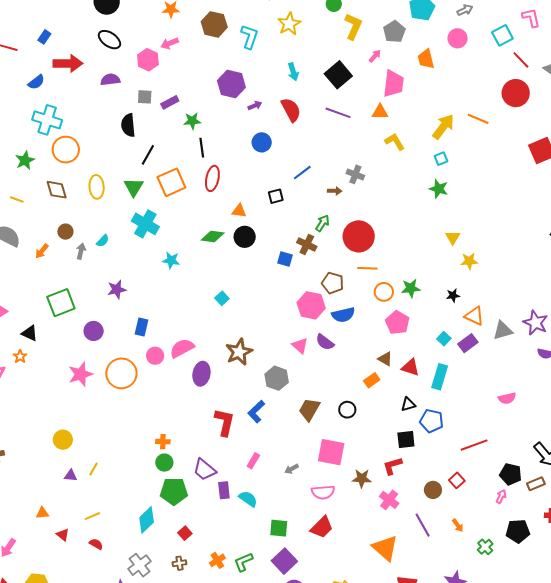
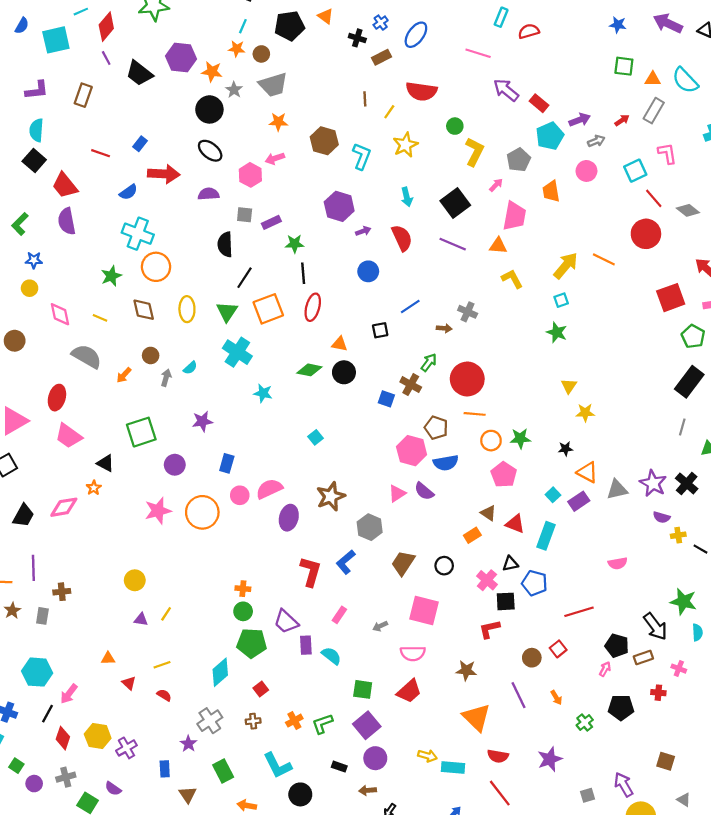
pink triangle: (300, 346) -> (397, 493), turned 42
brown star: (362, 478) -> (466, 670), moved
pink cross: (389, 500) -> (487, 580), moved

